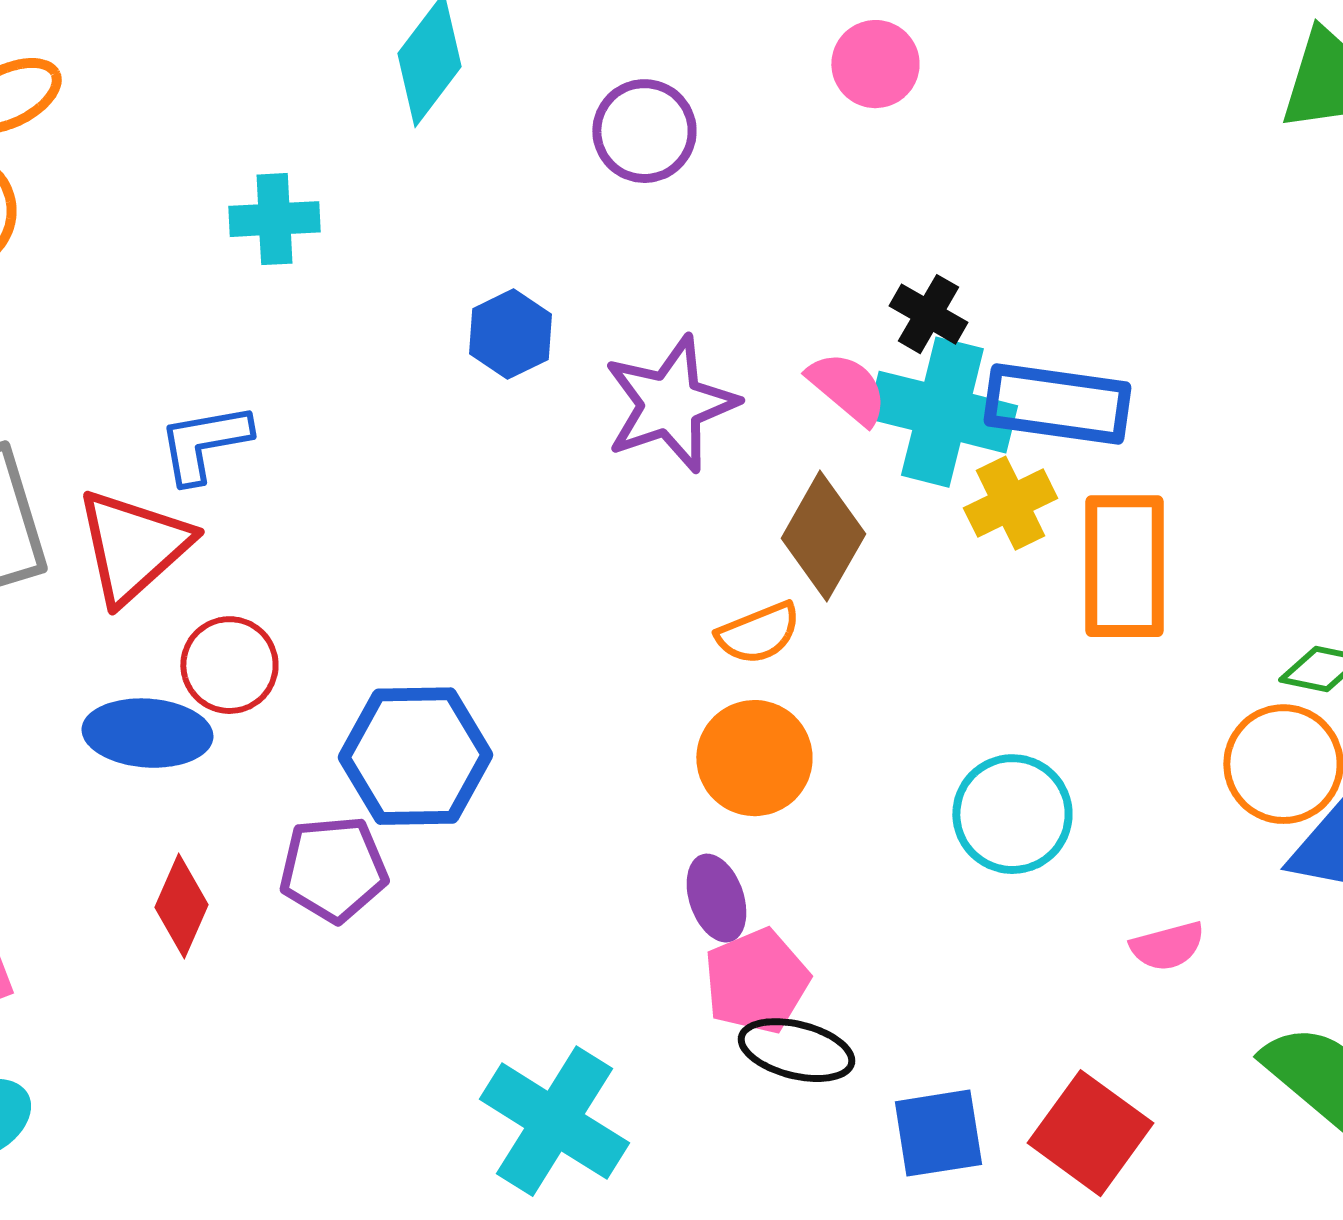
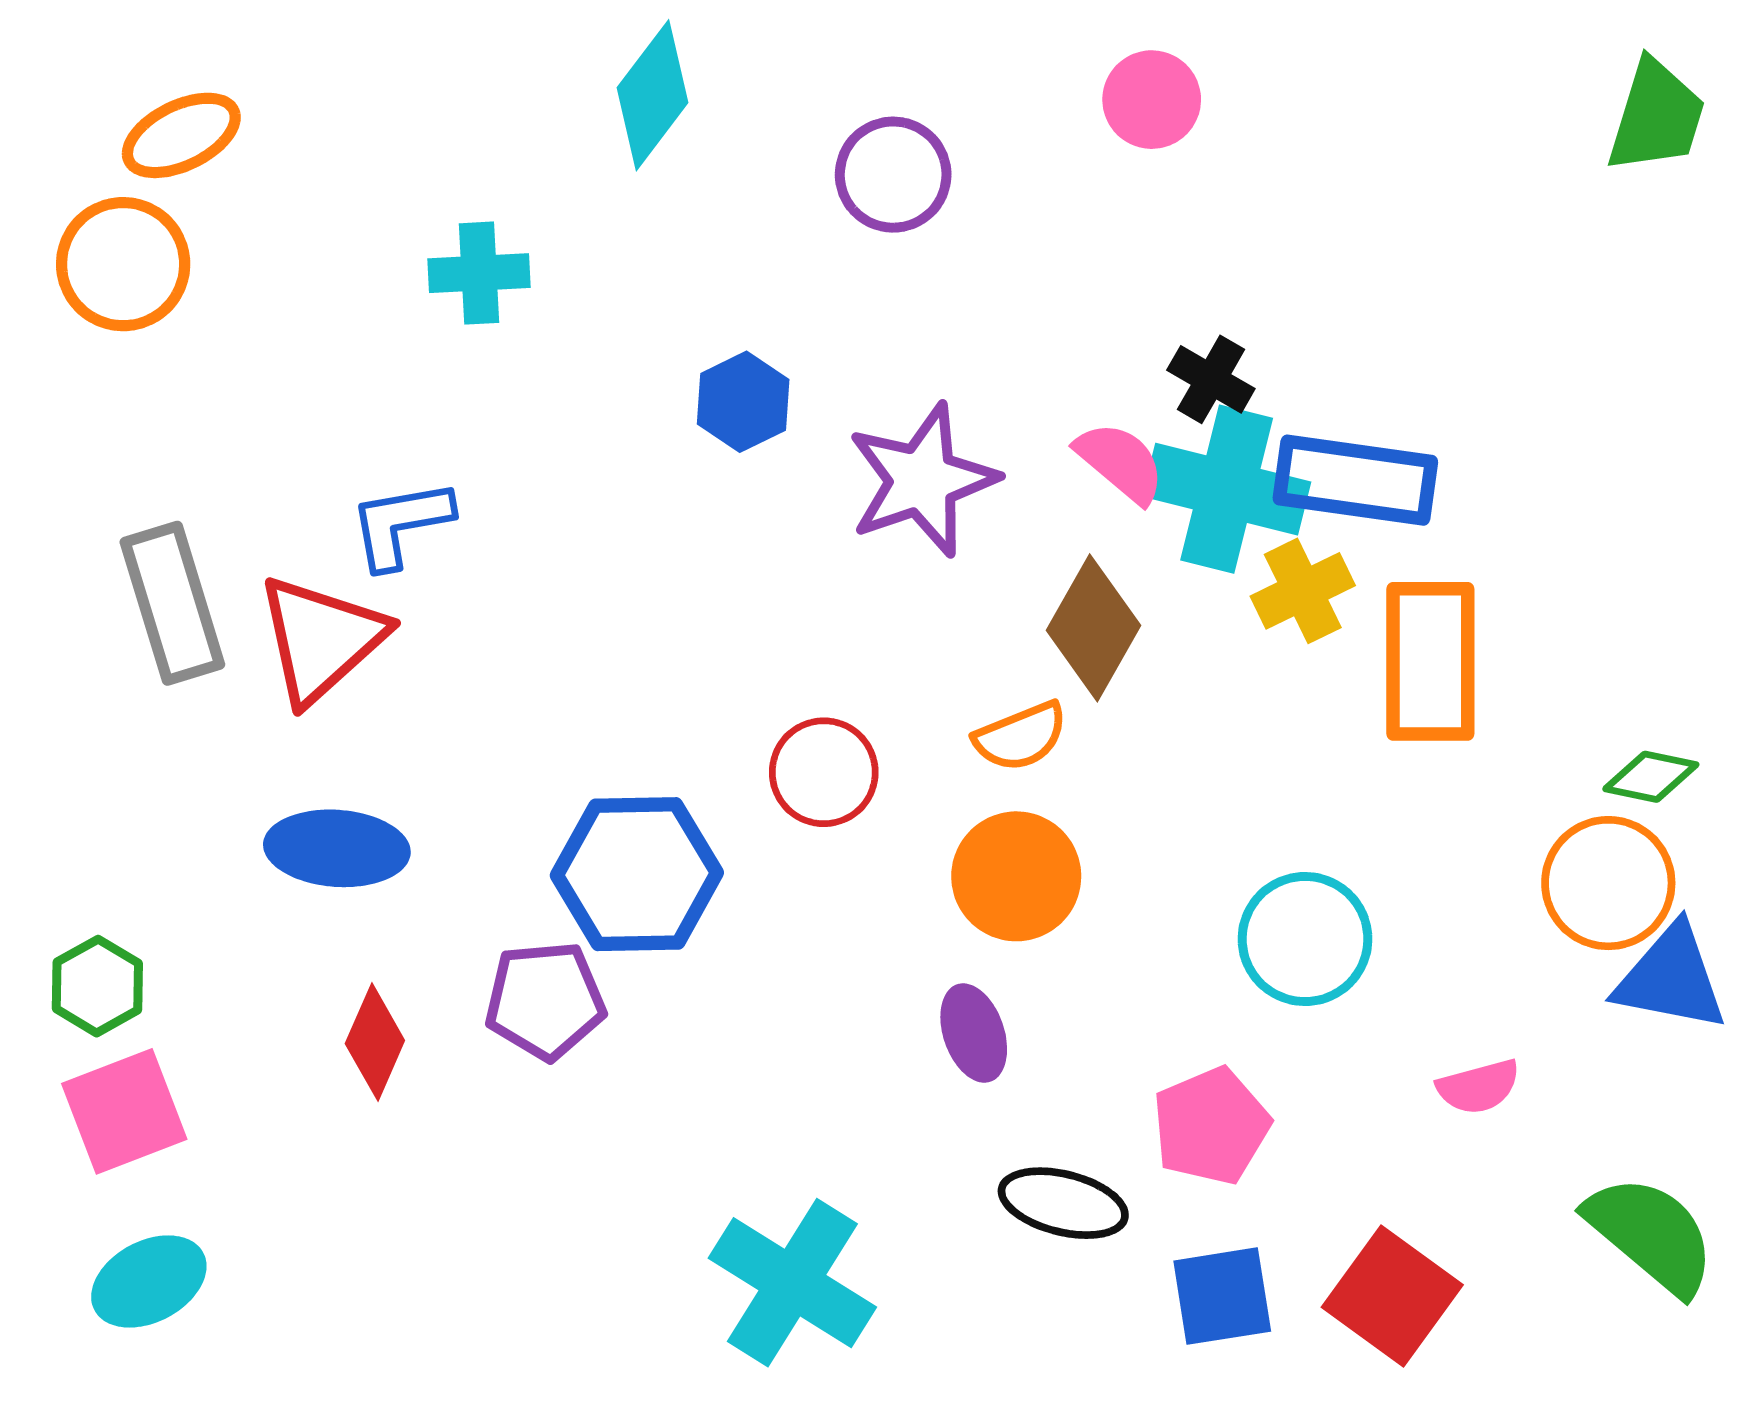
red circle: (229, 665) -> (824, 772), moved
pink pentagon: (756, 981) -> (1211, 1126), moved

